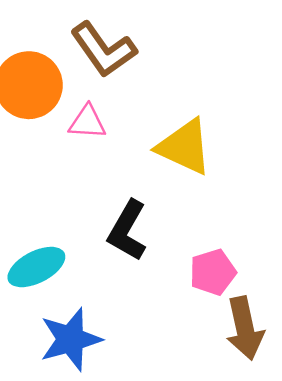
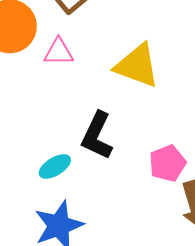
cyan ellipse: (36, 267) -> (55, 166), moved, size x0.7

